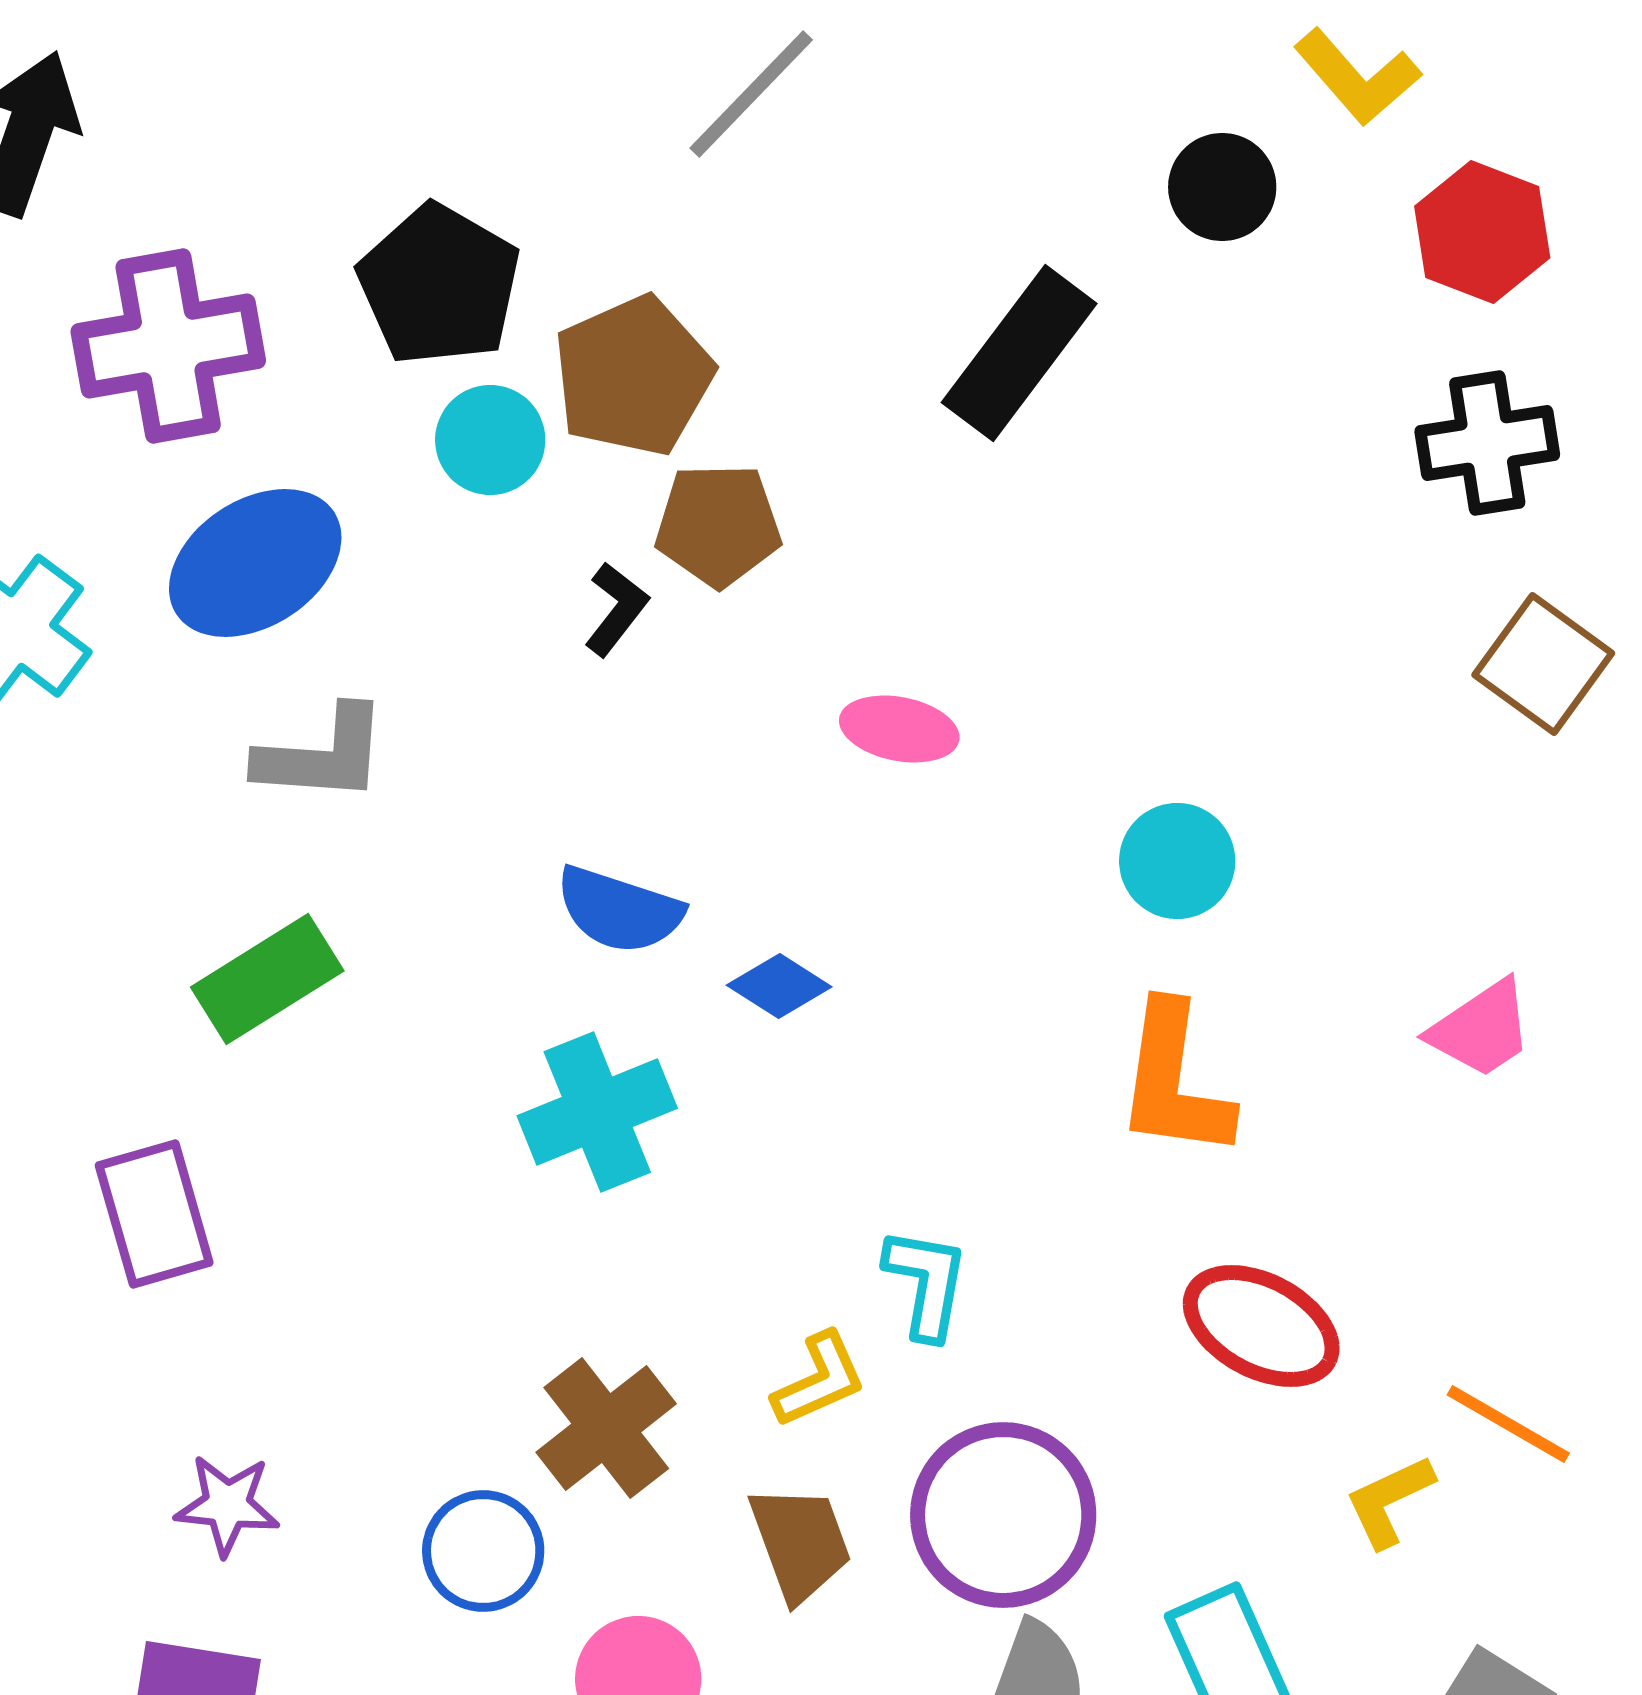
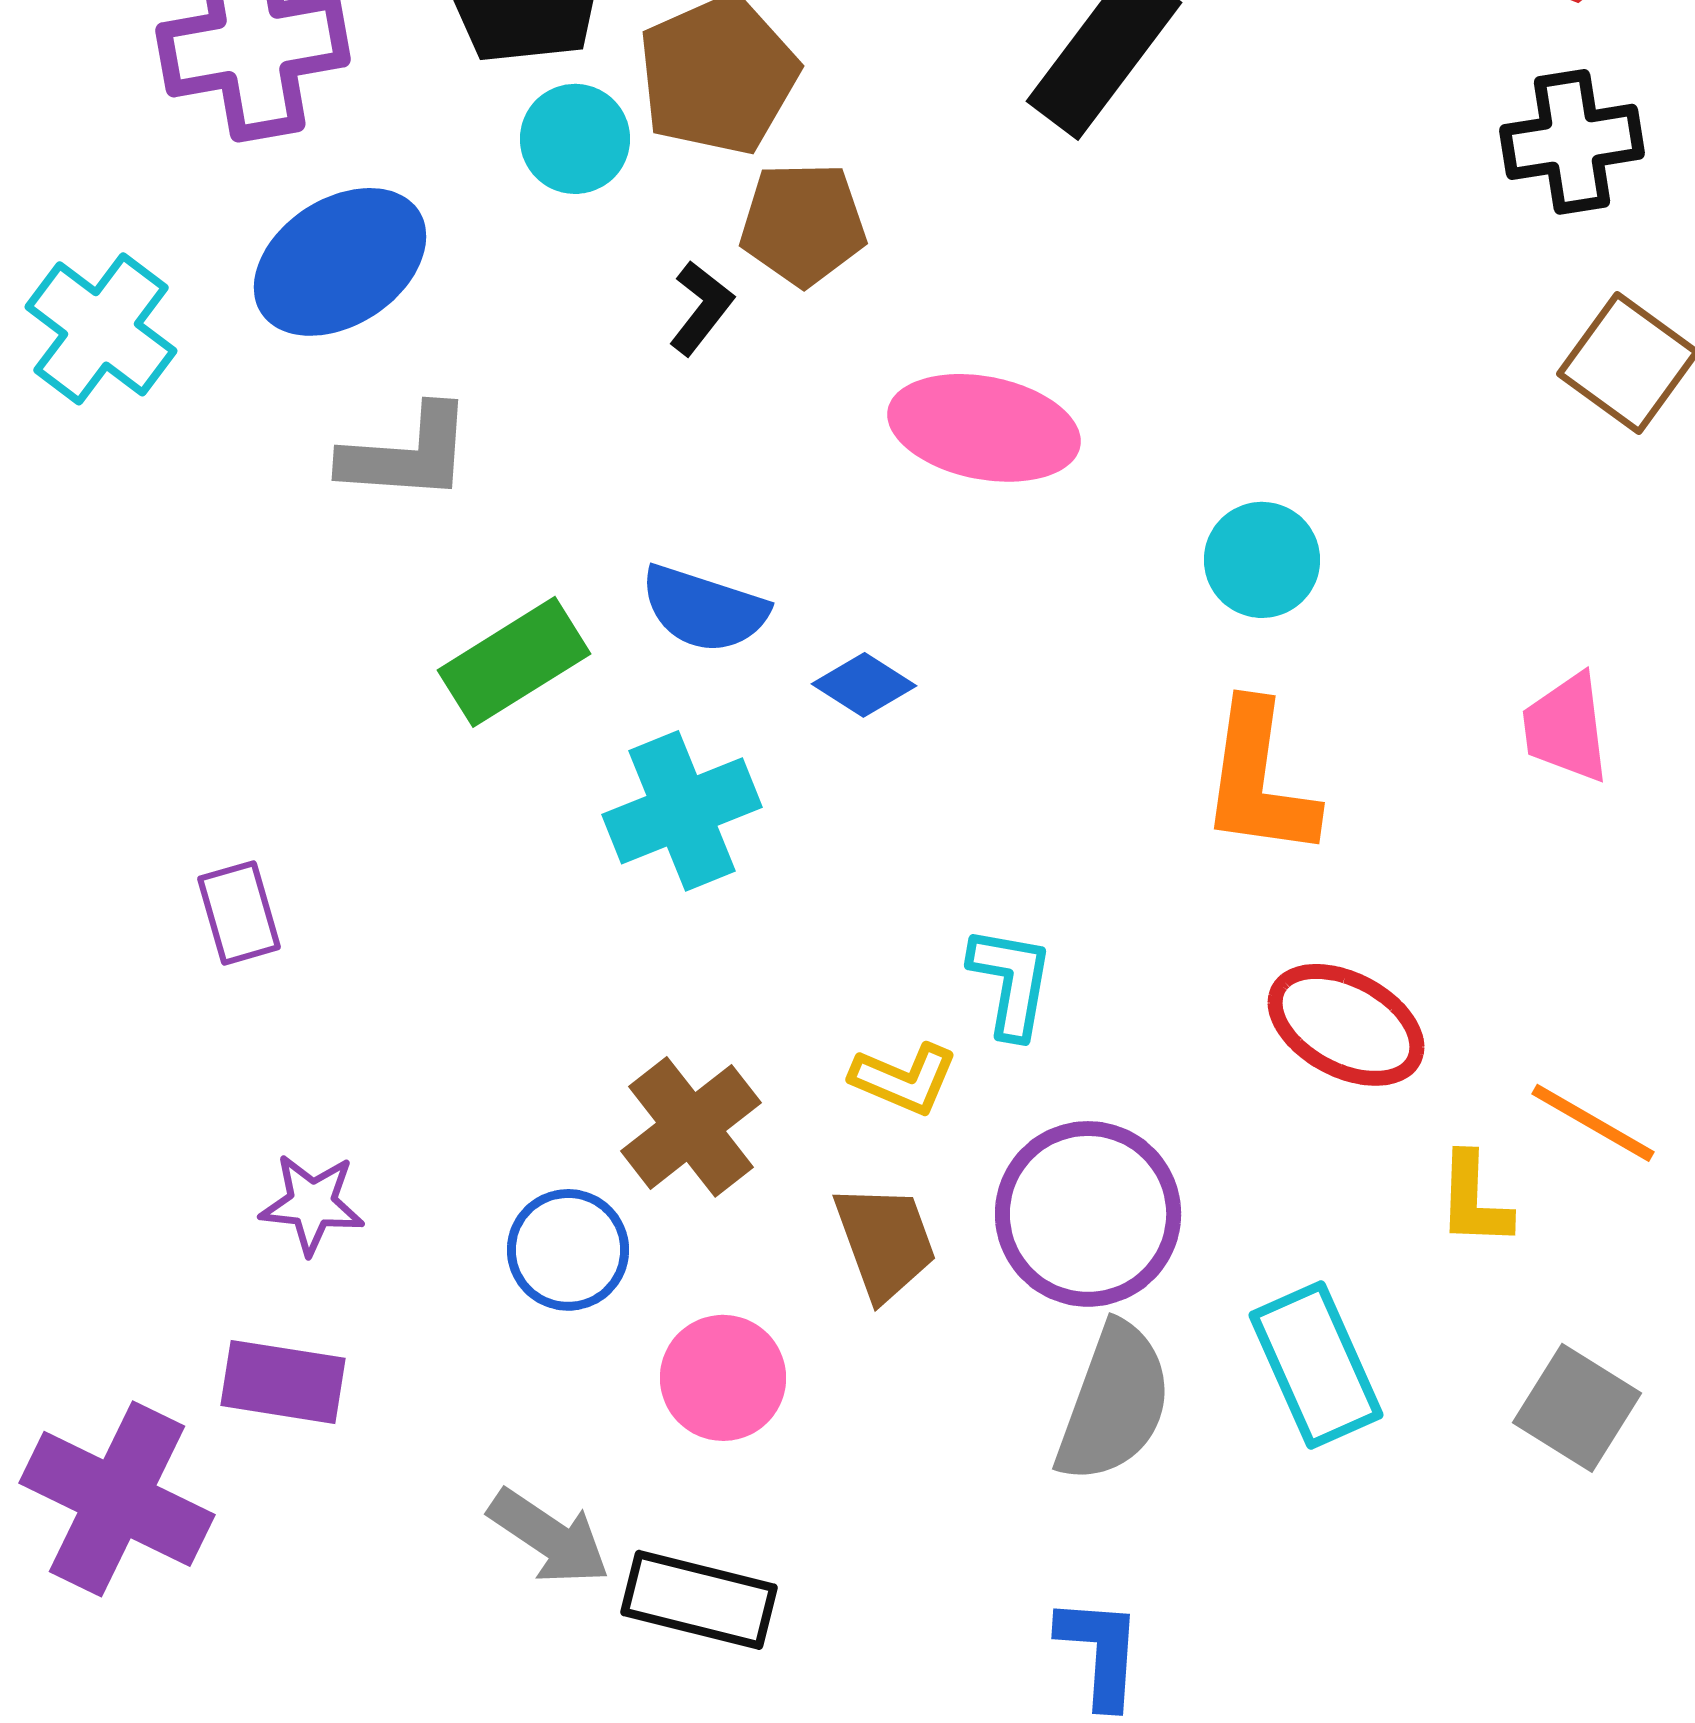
pink ellipse: (899, 729) -> (984, 428), size x1.6
green rectangle: (267, 979) -> (514, 662), moved
pink trapezoid: (1481, 1029) -> (1566, 728), turned 117
purple rectangle: (154, 1214) -> (239, 913), size x0.7
yellow L-shape: (819, 1380) -> (904, 1079), turned 47
yellow L-shape: (1389, 1501) -> (1474, 1200), turned -63

